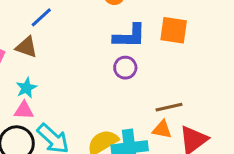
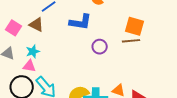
blue L-shape: (130, 36) -> (80, 22), moved
brown line: (169, 107) -> (131, 41), moved

